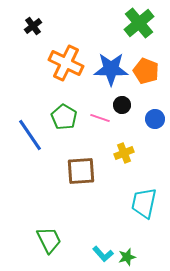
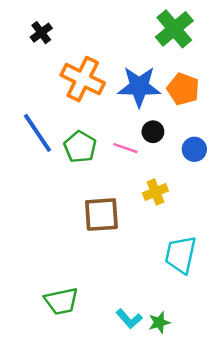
blue line: (30, 135) -> (37, 133), moved
green trapezoid: (49, 240) -> (61, 301), turned 104

